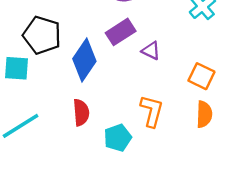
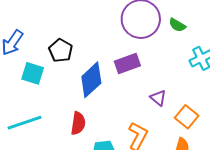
black pentagon: (42, 35) -> (61, 51), size x0.7
purple triangle: (151, 51) -> (158, 98), moved

